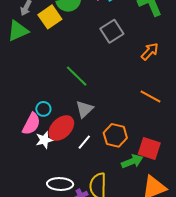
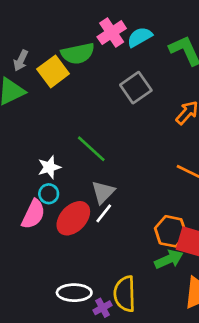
orange hexagon: (115, 135) -> (171, 231), moved
white star: (44, 140) -> (49, 167), moved
white line: (84, 142) -> (104, 213), moved

